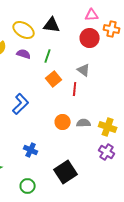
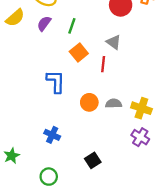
purple semicircle: (24, 54) -> (44, 24), turned -72
blue L-shape: (21, 104) -> (56, 81), moved, turned -45
black square: (66, 172) -> (93, 160), size x0.6

